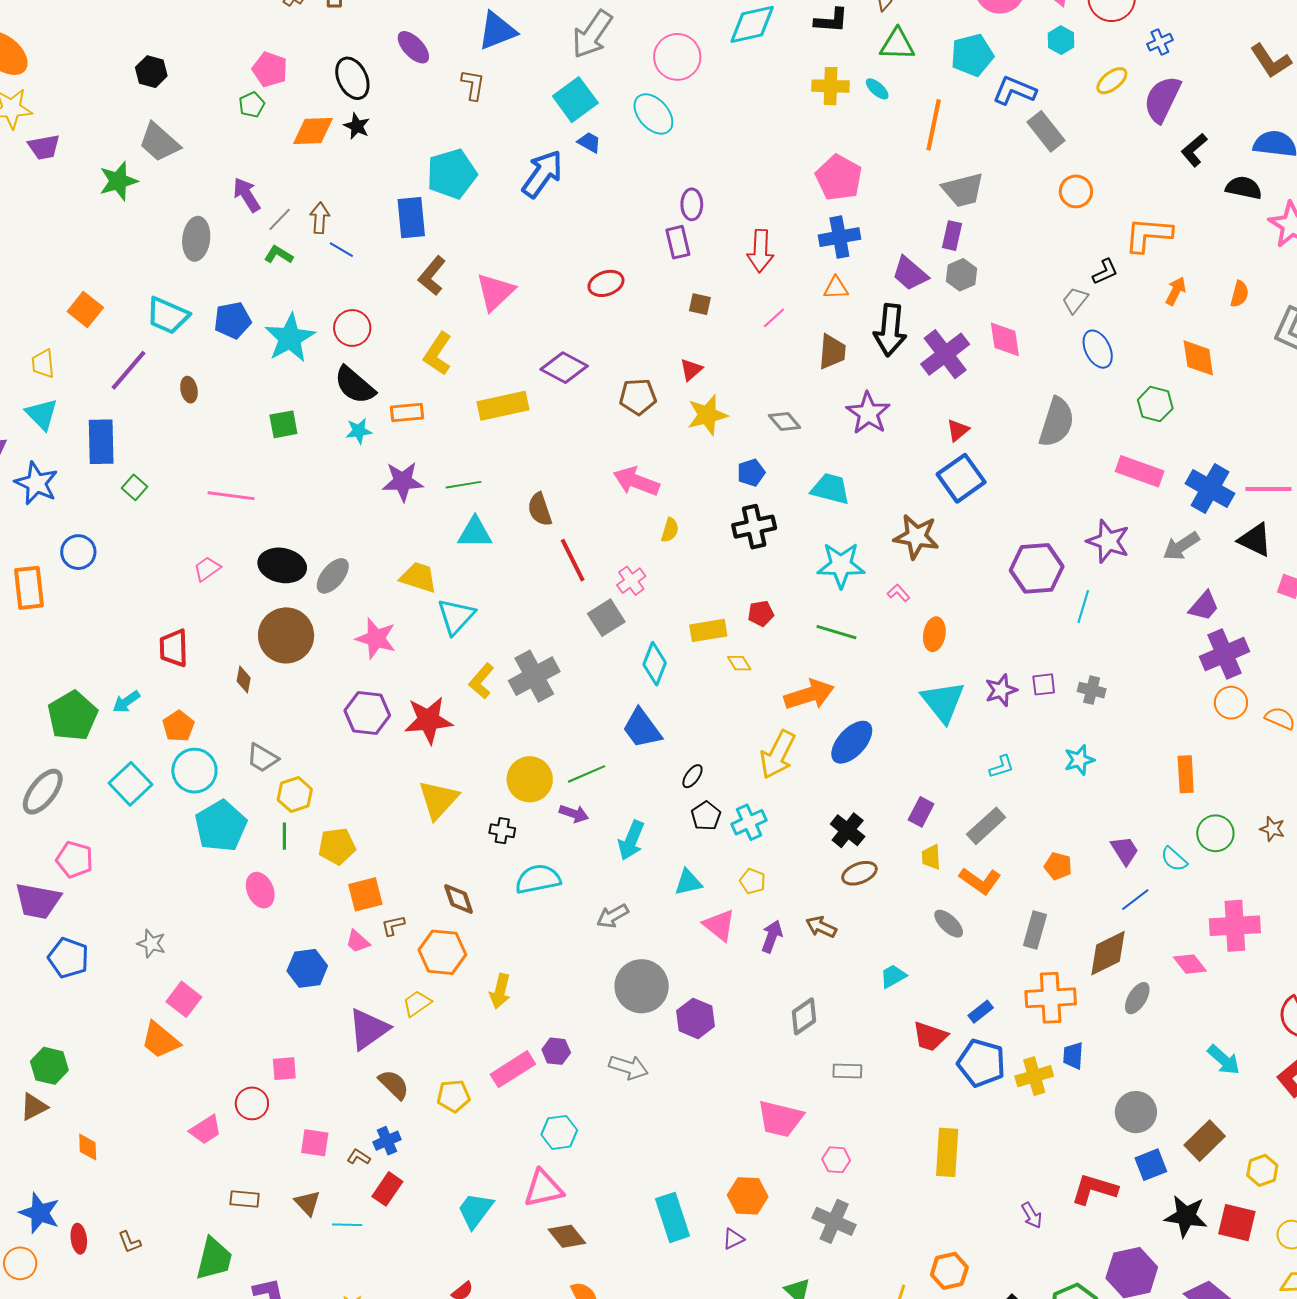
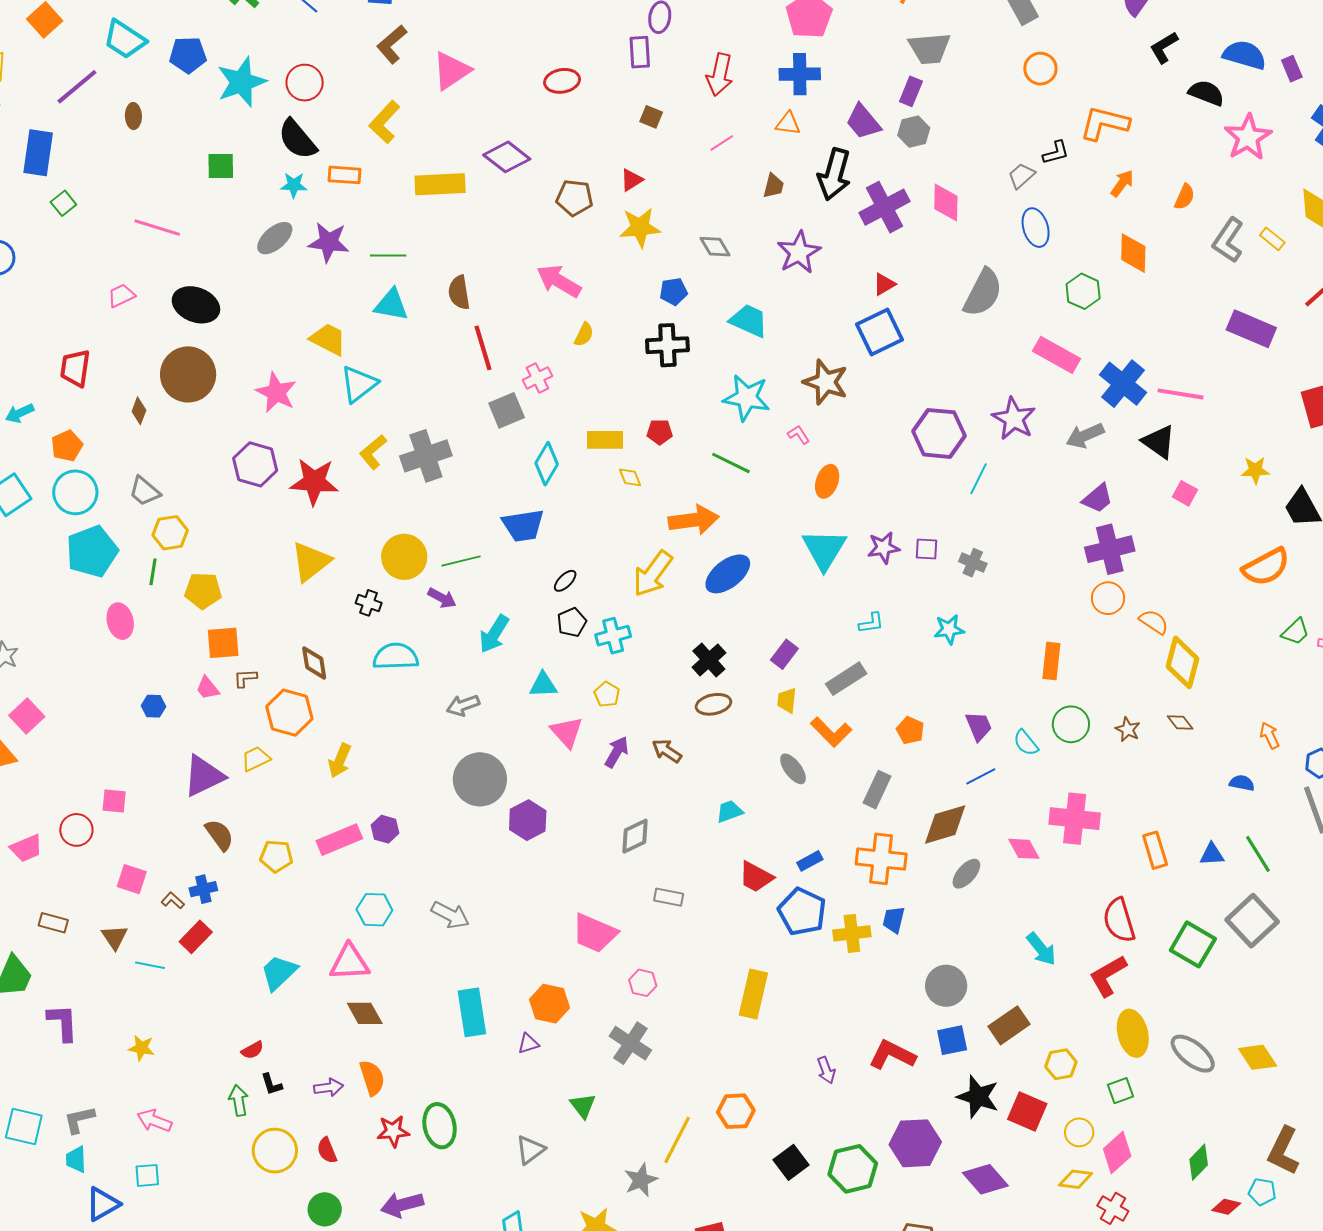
brown trapezoid: (832, 352) -> (773, 186), size x0.7
gray ellipse: (333, 576) -> (275, 238), moved
blue trapezoid: (642, 728) -> (523, 525), turned -72
blue hexagon: (307, 968) -> (153, 706), size x0.6
gray arrow: (628, 1067) -> (450, 915), moved

